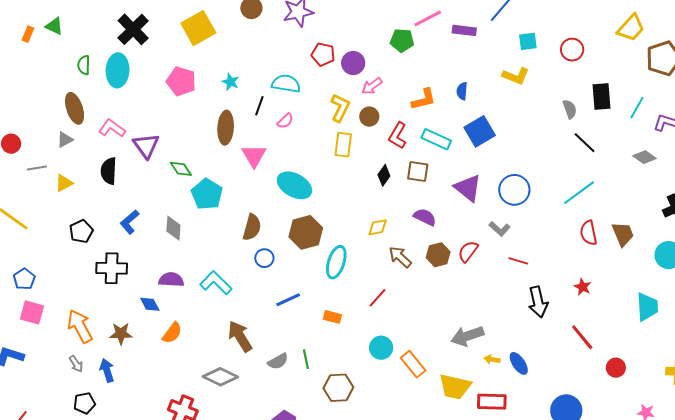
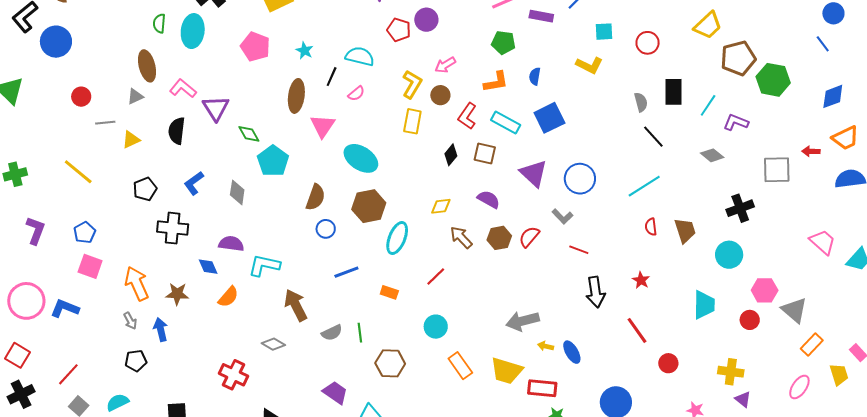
green pentagon: (402, 40) -> (503, 43), moved
purple circle: (353, 63) -> (426, 20), moved
red semicircle: (589, 233) -> (651, 227), size x0.7
cyan L-shape: (216, 283) -> (264, 265), moved, turned -36
orange rectangle: (413, 364) -> (460, 366), moved
gray diamond: (220, 377) -> (273, 344), size x0.7

